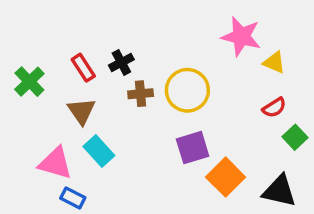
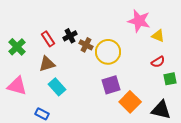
brown cross: (141, 94) -> (86, 45), moved, turned 32
brown triangle: (81, 111) -> (47, 64), turned 48
green square: (295, 137) -> (170, 79), turned 32
pink triangle: (55, 163) -> (17, 86), moved

